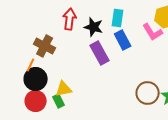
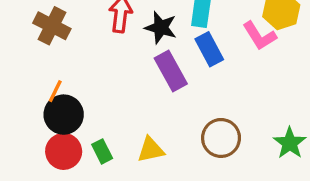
brown cross: (45, 46) -> (52, 26), moved
yellow triangle: (64, 89) -> (151, 150), moved
brown circle: (148, 93) -> (221, 138), moved

